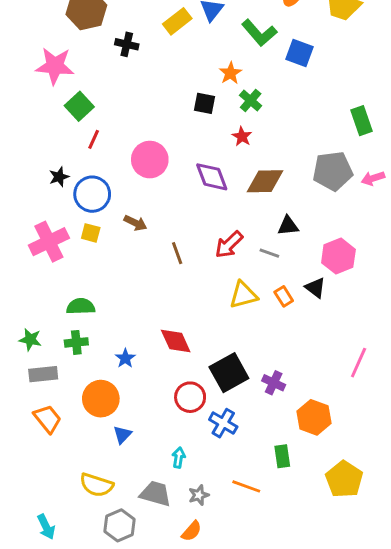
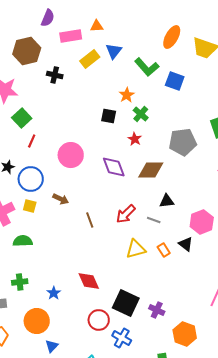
gray pentagon: (333, 171) -> (183, 142), moved
green semicircle: (81, 306) -> (23, 241), moved
black square: (229, 373) -> (126, 303), turned -36

